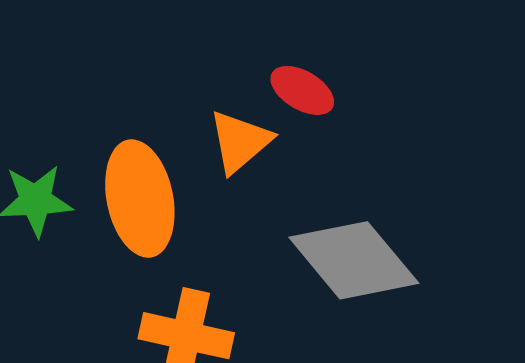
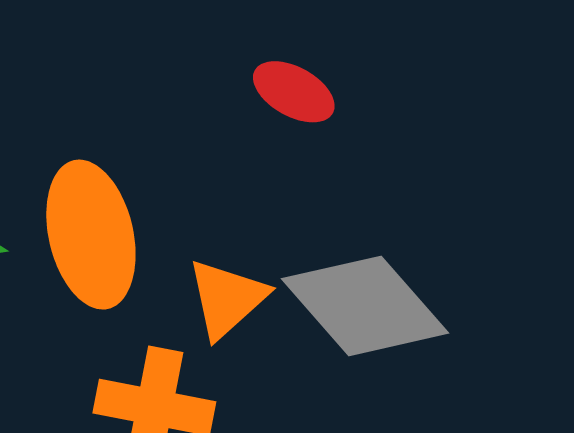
orange triangle: (240, 142) -> (227, 299), moved

